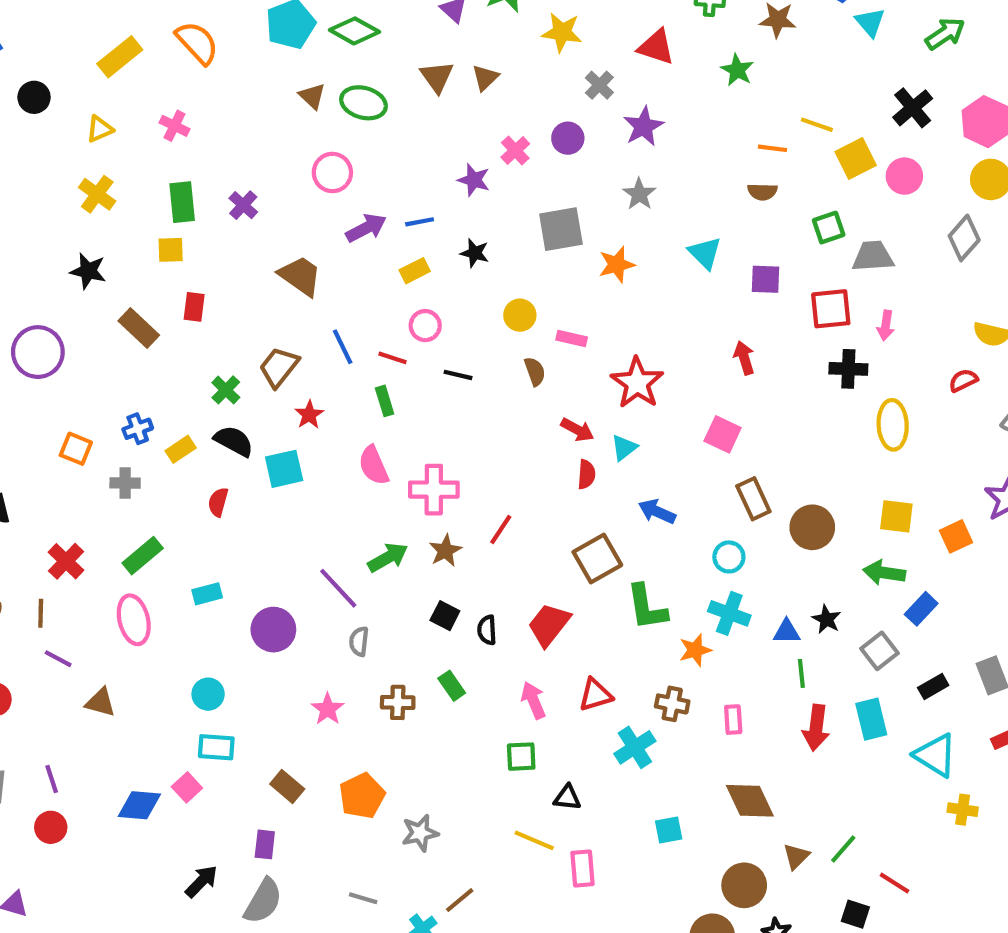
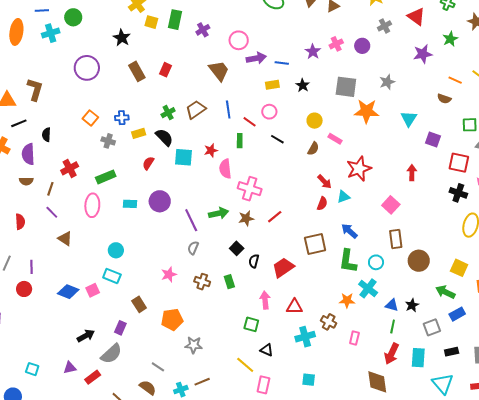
purple star: (643, 126) -> (423, 54), moved
pink circle: (332, 172) -> (239, 40), moved
yellow square: (171, 250) -> (151, 22), moved
orange star: (617, 265) -> (366, 111), size x1.4
brown semicircle: (535, 371) -> (313, 149), turned 32
red star: (309, 415) -> (211, 150), moved
green L-shape: (647, 607) -> (348, 261), moved
purple circle: (273, 630) -> (160, 201), moved
brown diamond: (750, 801) -> (377, 382), moved

